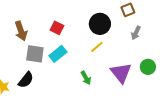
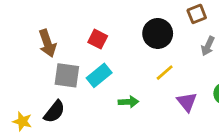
yellow line: (97, 47) -> (165, 73), moved
purple triangle: (121, 73) -> (187, 102), size x0.7
green arrow: (86, 78) -> (128, 102), moved, turned -64

